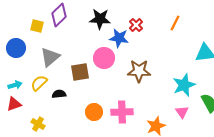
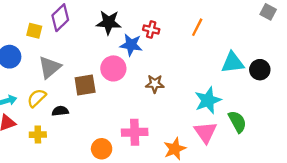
red cross: (136, 25) -> (151, 30), turned -32
brown star: (139, 71) -> (155, 84), size x0.7
orange circle: (94, 112) -> (102, 149), moved
pink triangle: (182, 112) -> (205, 132), size x1.5
yellow cross: (38, 124) -> (38, 135), moved, turned -32

